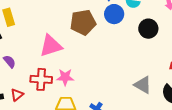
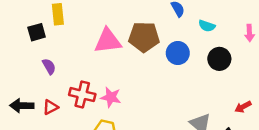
blue circle: (114, 14) -> (178, 53), moved
pink triangle: (51, 46) -> (108, 41), moved

